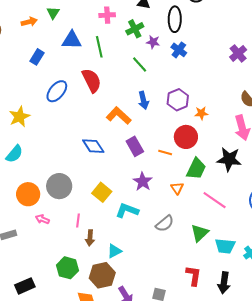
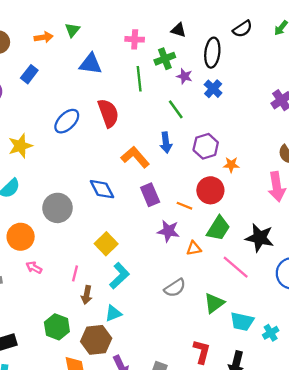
green line: (99, 47) -> (139, 79), moved
blue rectangle: (37, 57) -> (29, 74), moved
green line: (140, 64) -> (176, 109), moved
black star: (229, 159) -> (260, 238), moved
purple star: (143, 182) -> (168, 231), moved, turned -30
gray circle: (59, 186) -> (57, 208), moved
orange triangle: (177, 188) -> (194, 248), turned 48
cyan L-shape: (127, 210) -> (119, 276), moved, turned 110

